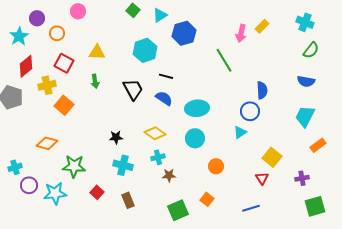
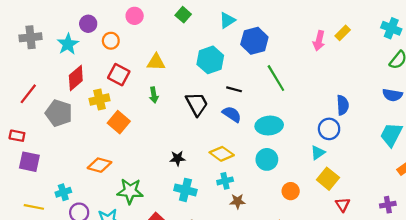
green square: (133, 10) -> (183, 15), moved
green line: (224, 60) -> (276, 78), moved
yellow square: (272, 157) -> (328, 179), moved

